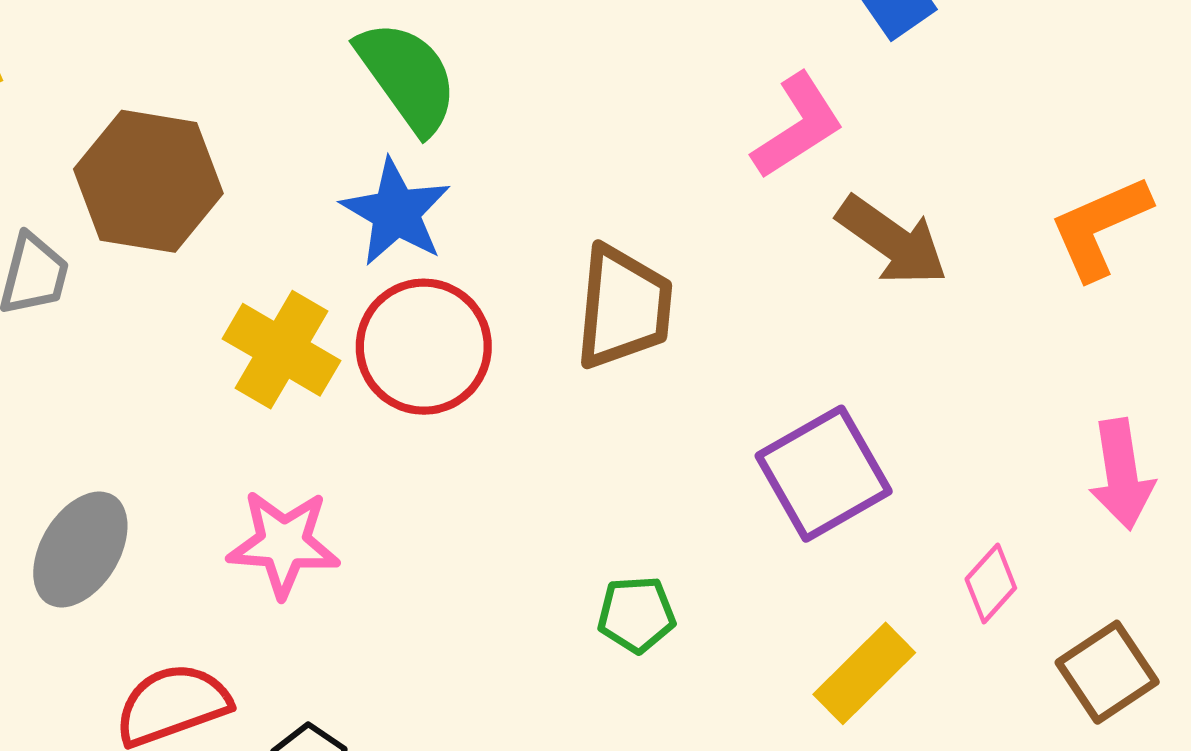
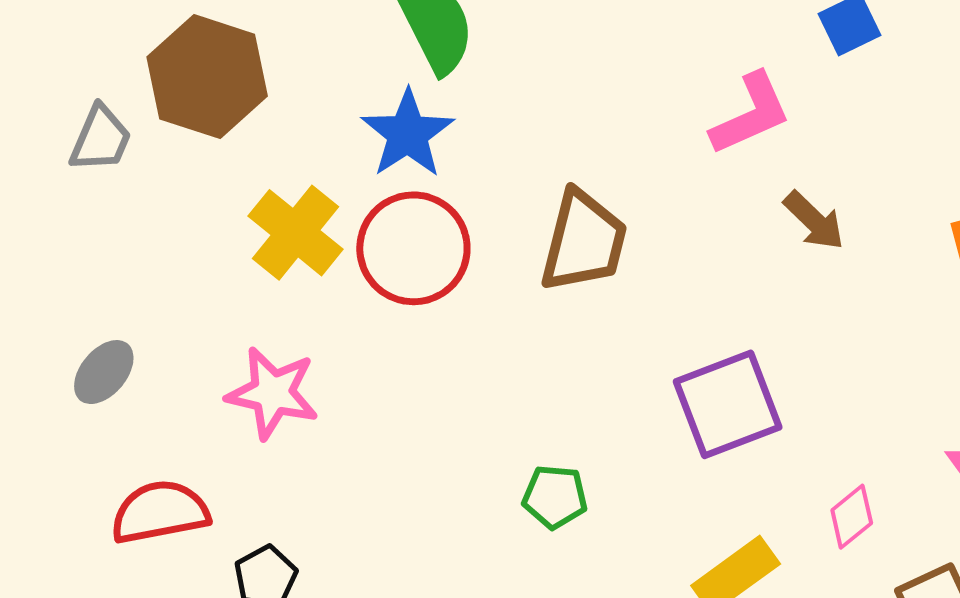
brown arrow: (892, 241) -> (814, 221), size x0.7
gray ellipse: (80, 549) -> (104, 372), size x0.7

